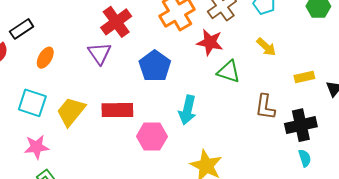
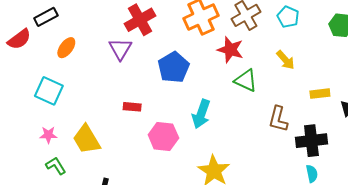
red rectangle: (117, 110) -> (132, 107), size x0.6
yellow trapezoid: (71, 111) -> (86, 139), moved, turned -76
pink star: (36, 147) -> (48, 135), size x0.7

